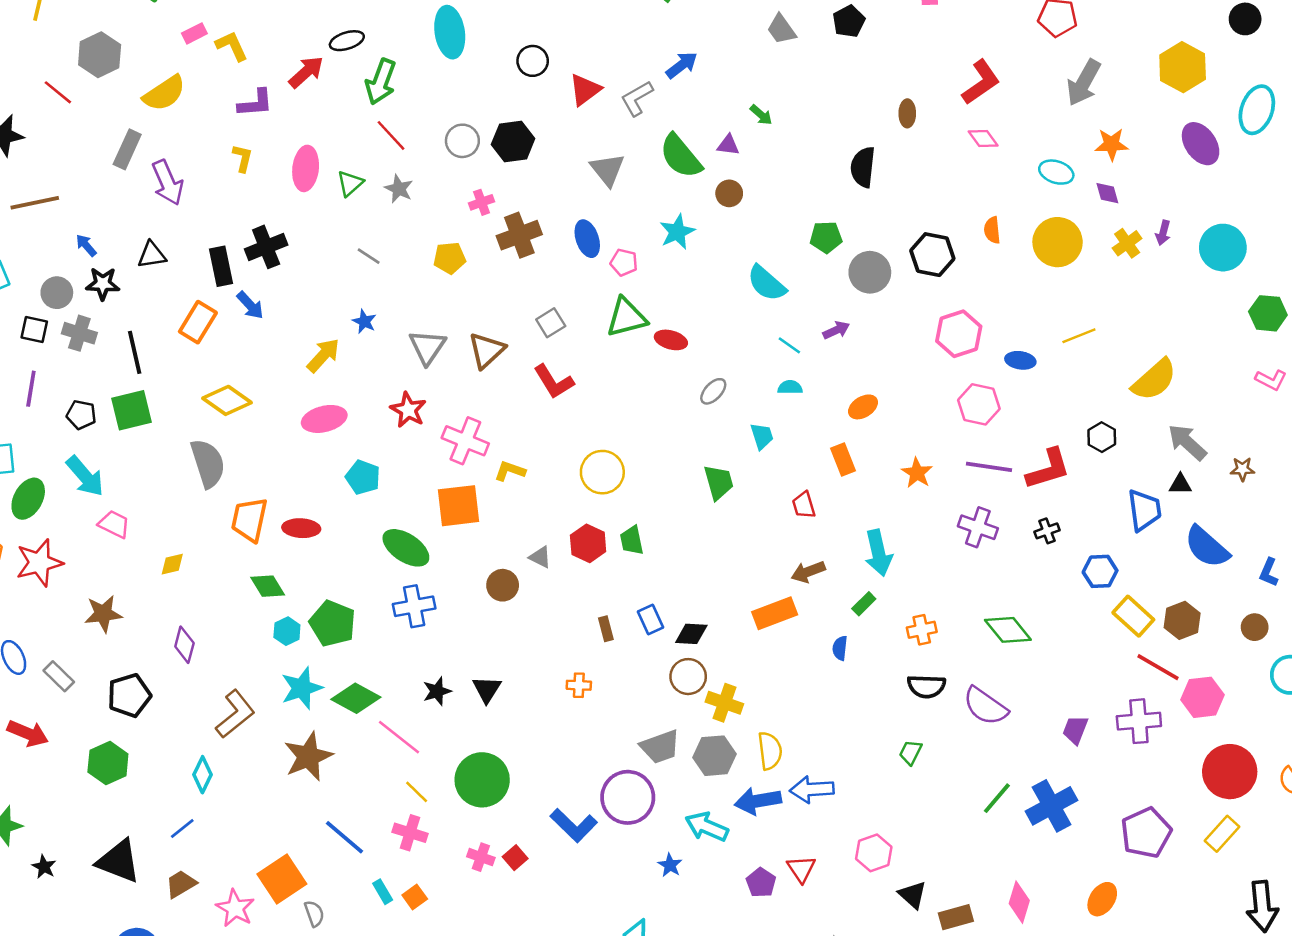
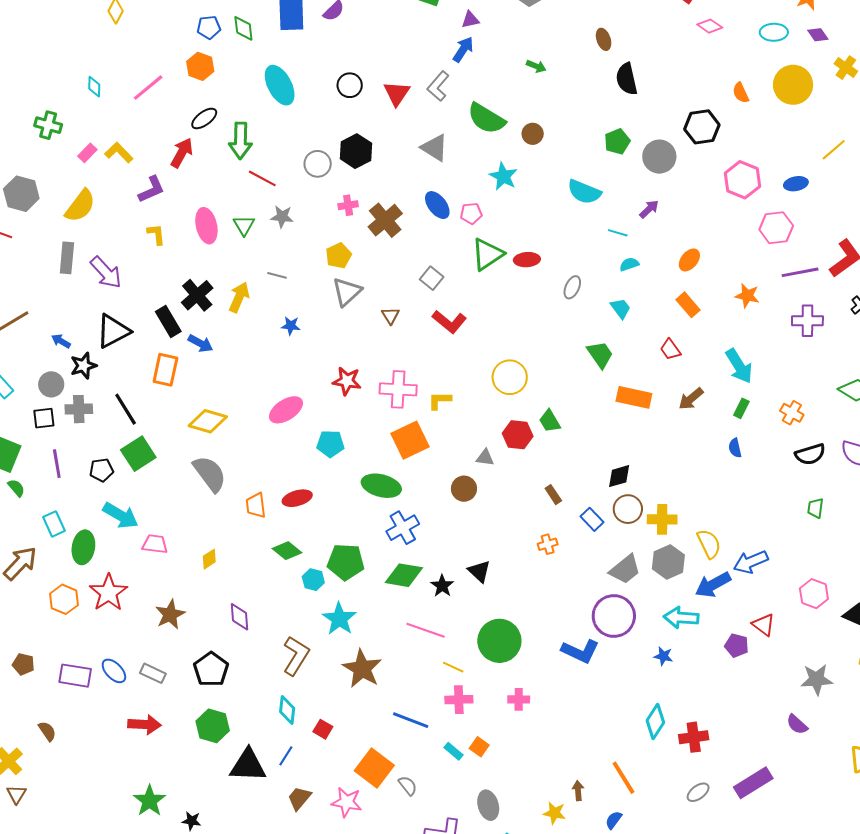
brown ellipse: (907, 113) -> (604, 39), moved
purple triangle: (728, 145) -> (470, 20), moved
pink cross: (482, 202) -> (348, 205), turned 30
black triangle: (152, 255) -> (113, 331), size x1.5
gray triangle: (427, 347) -> (347, 292), moved, turned 32
brown triangle: (486, 350) -> (390, 316), size x0.6
yellow arrow: (323, 355) -> (239, 297), moved
orange trapezoid: (249, 520) -> (256, 505), size x0.7
orange rectangle: (775, 613) -> (634, 397), moved, turned 52
blue rectangle: (651, 620) -> (592, 519), moved
orange cross: (922, 630) -> (792, 413), turned -30
green diamond: (356, 698) -> (404, 575), moved
red square: (515, 858) -> (323, 729), moved
black triangle: (119, 861) -> (248, 765), moved

